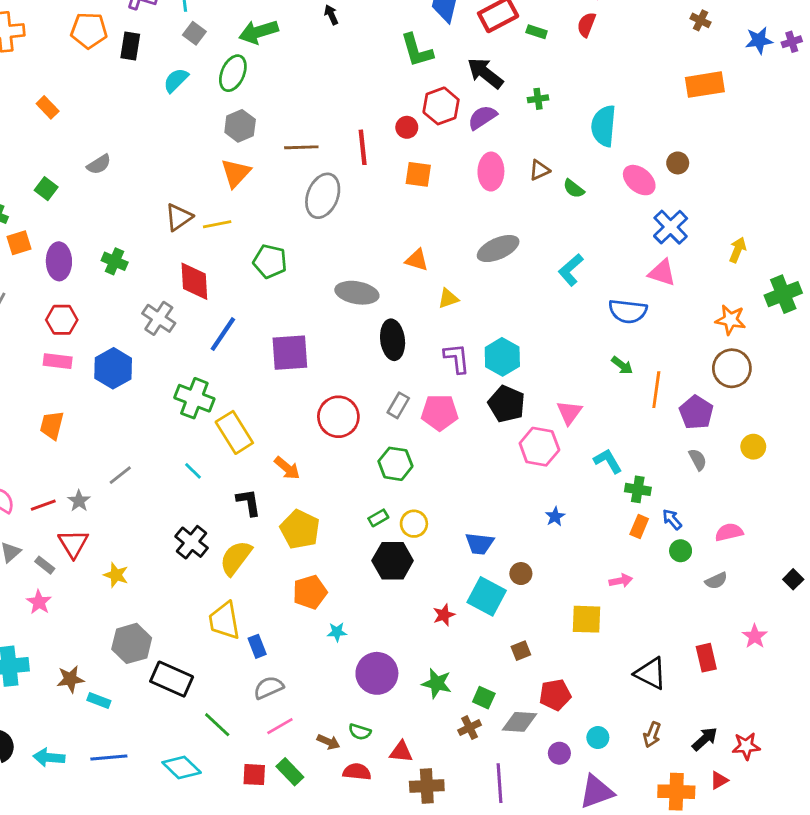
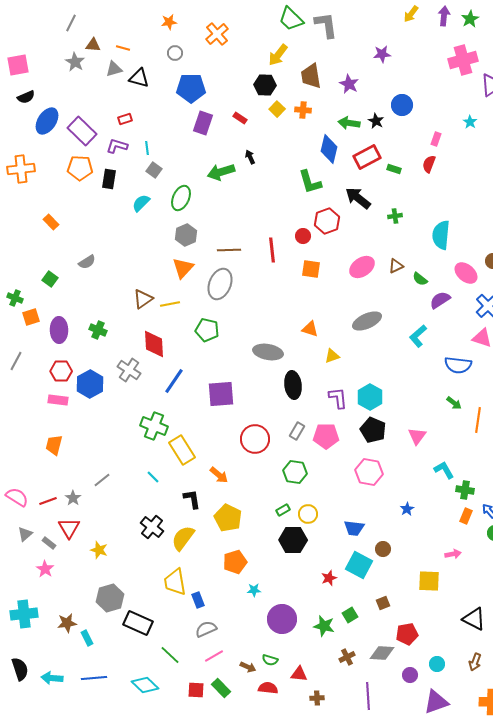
green arrow: (259, 32) -> (221, 172), moved
purple semicircle: (482, 117) -> (440, 300), moved
pink ellipse: (491, 172) -> (362, 267), turned 55
gray ellipse: (323, 196) -> (220, 284), moved
blue hexagon: (113, 368) -> (90, 384), moved
pink hexagon: (539, 447) -> (369, 472), moved
green square: (484, 698) -> (350, 615), moved, turned 35
cyan rectangle: (99, 700) -> (87, 638), turned 42
brown cross: (427, 786) -> (317, 698), size x0.6

